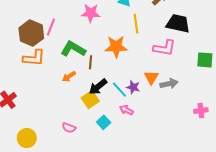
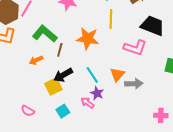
purple star: (133, 87) -> (97, 93), moved
cyan line: (119, 90) -> (92, 75), moved

